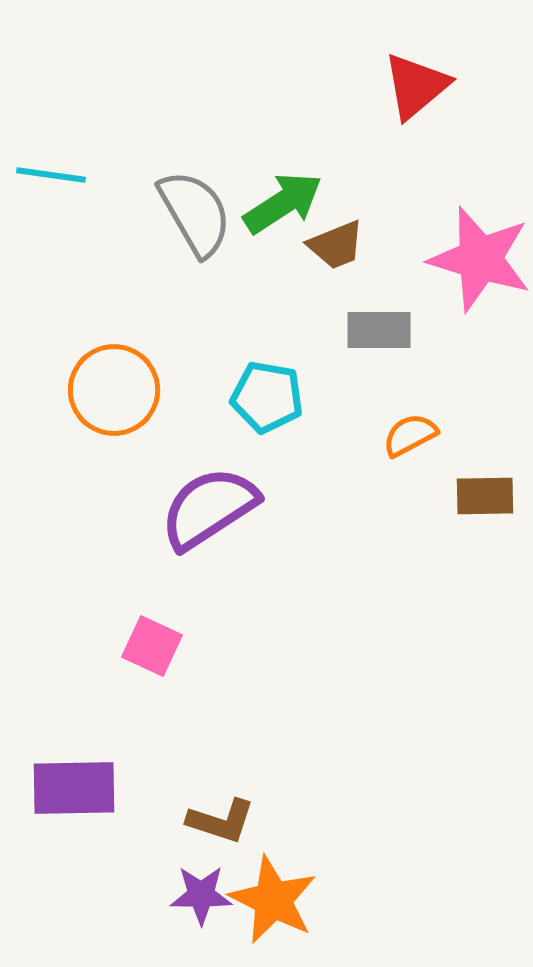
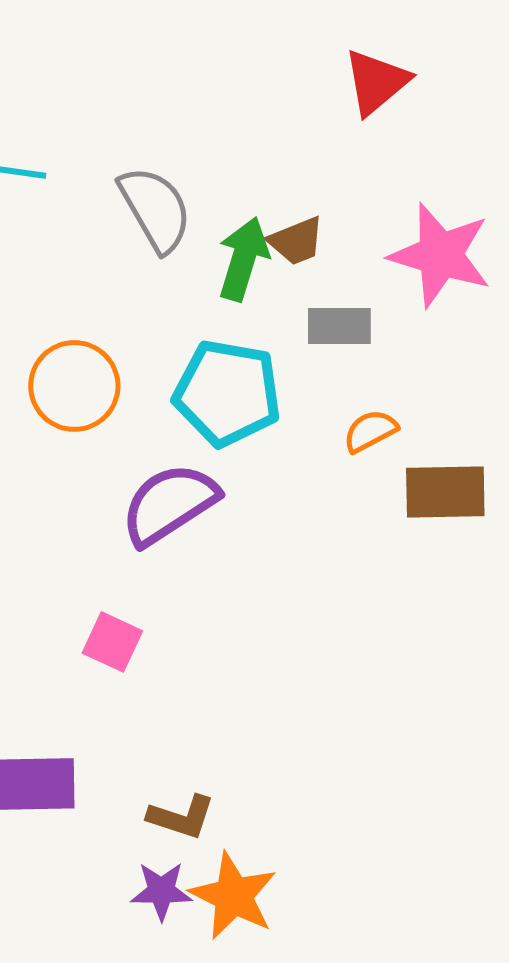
green arrow: (283, 203) -> (243, 259), moved, turned -40
cyan pentagon: (267, 397) -> (227, 393), size x1.5
brown rectangle: (485, 496) -> (445, 492), size x1.4

